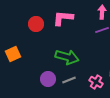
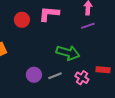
green arrow: (67, 57) -> (68, 53), moved

